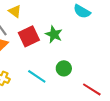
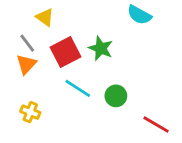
cyan line: (37, 76) -> (78, 88), moved

